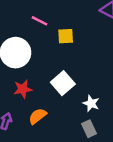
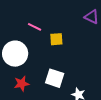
white square: (63, 83) -> (55, 78), turned -30

